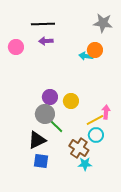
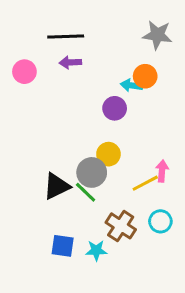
purple circle: (50, 97) -> (115, 108), moved
gray circle: (45, 114) -> (92, 172), moved
cyan circle: (96, 135) -> (160, 221), moved
black triangle: (37, 140) -> (57, 186), moved
cyan star: (85, 164) -> (96, 250), moved

